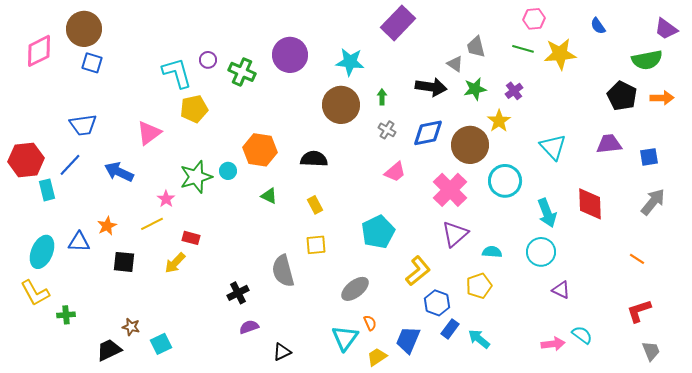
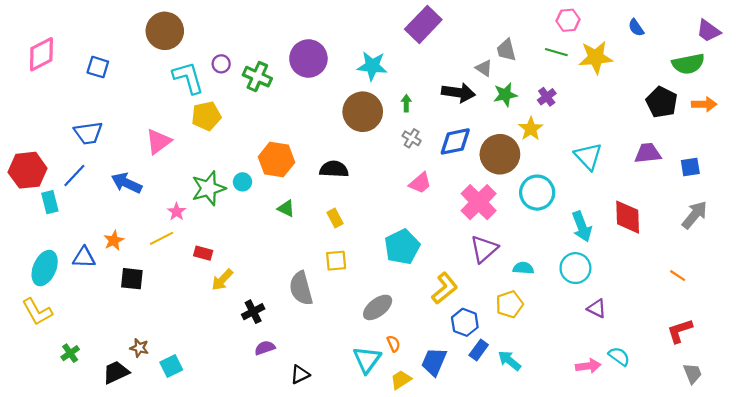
brown circle: (84, 29) -> (165, 31), moved
yellow arrow: (175, 263) -> (222, 280), moved
green cross: (66, 315) -> (70, 353), moved, turned -30

